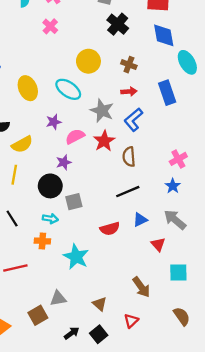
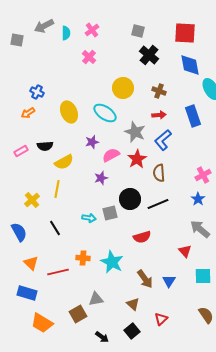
black circle: (50, 186) -> (130, 199), moved
cyan arrow: (50, 219) -> (89, 218), moved
blue triangle: (140, 220) -> (169, 281), moved, turned -32
orange cross: (42, 241) -> (83, 258), moved
brown arrow: (141, 287) -> (145, 279), moved
black arrow: (72, 333) -> (102, 337), moved, turned 72

